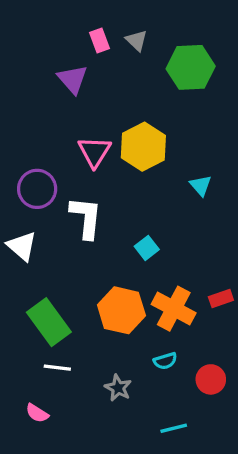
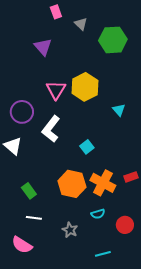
pink rectangle: (99, 40) -> (56, 12), moved
white L-shape: (86, 218) -> (51, 129), turned -148
green rectangle: (49, 322) -> (29, 191), size x0.6
pink semicircle: (37, 413) -> (22, 245), size x1.5

